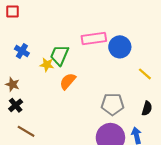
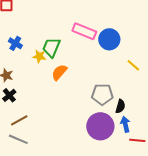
pink rectangle: (94, 39) -> (84, 31), turned 30
black semicircle: (147, 108) -> (120, 106), moved
brown line: (26, 131) -> (19, 120), turned -60

